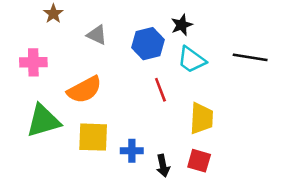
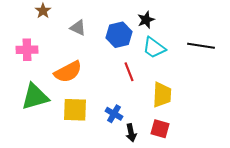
blue cross: (132, 151) -> (114, 114), moved, turned 30

